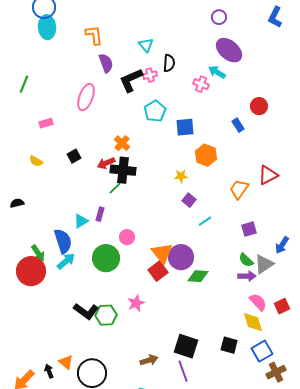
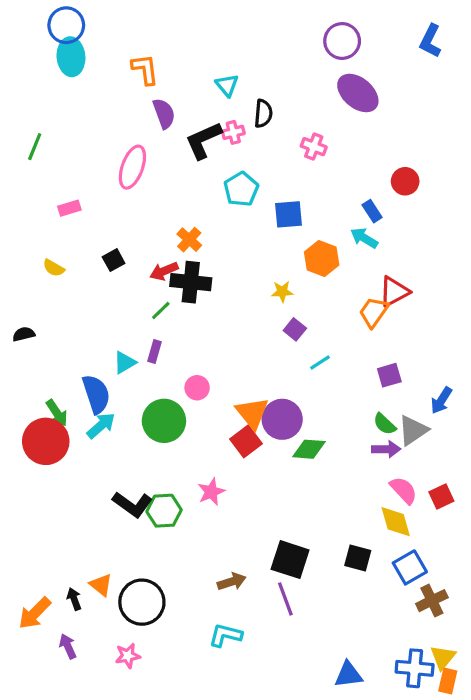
purple circle: (219, 17) -> (342, 41), size x1.5
cyan arrow: (217, 72) -> (364, 238), moved
red triangle: (268, 175) -> (394, 292), moved
green line: (115, 188) -> (161, 311), moved

